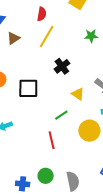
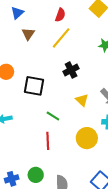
brown triangle: (13, 38) -> (28, 34), turned -32
green line: (61, 115) -> (53, 116), moved, turned 56
blue cross: (23, 184) -> (12, 179), turned -32

